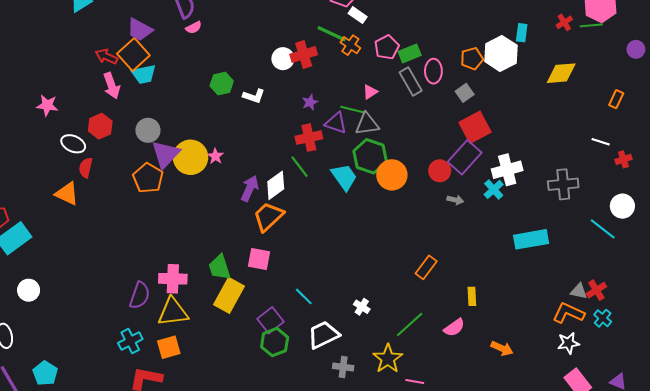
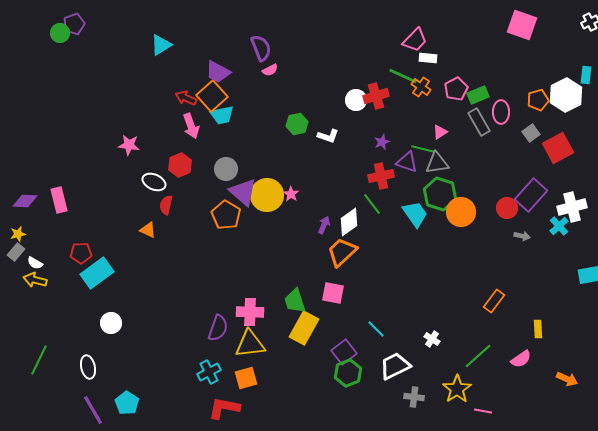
white rectangle: (358, 15) -> (428, 58), turned -30
red square: (475, 127) -> (558, 148), moved
purple triangle: (166, 154) -> (243, 192), turned -32
purple arrow: (250, 188) -> (324, 225), size x0.7
orange triangle: (67, 194) -> (148, 230), size x0.7

